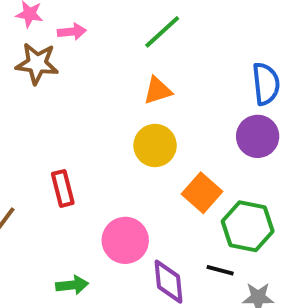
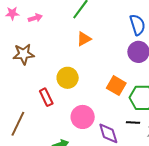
brown star: (37, 64) -> (24, 54), moved
yellow circle: (155, 145) -> (68, 78), moved

